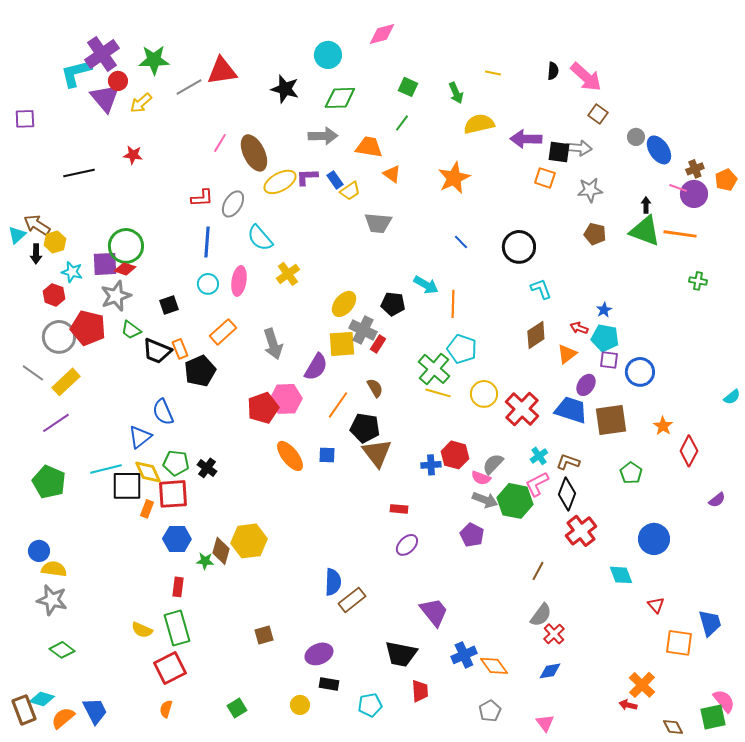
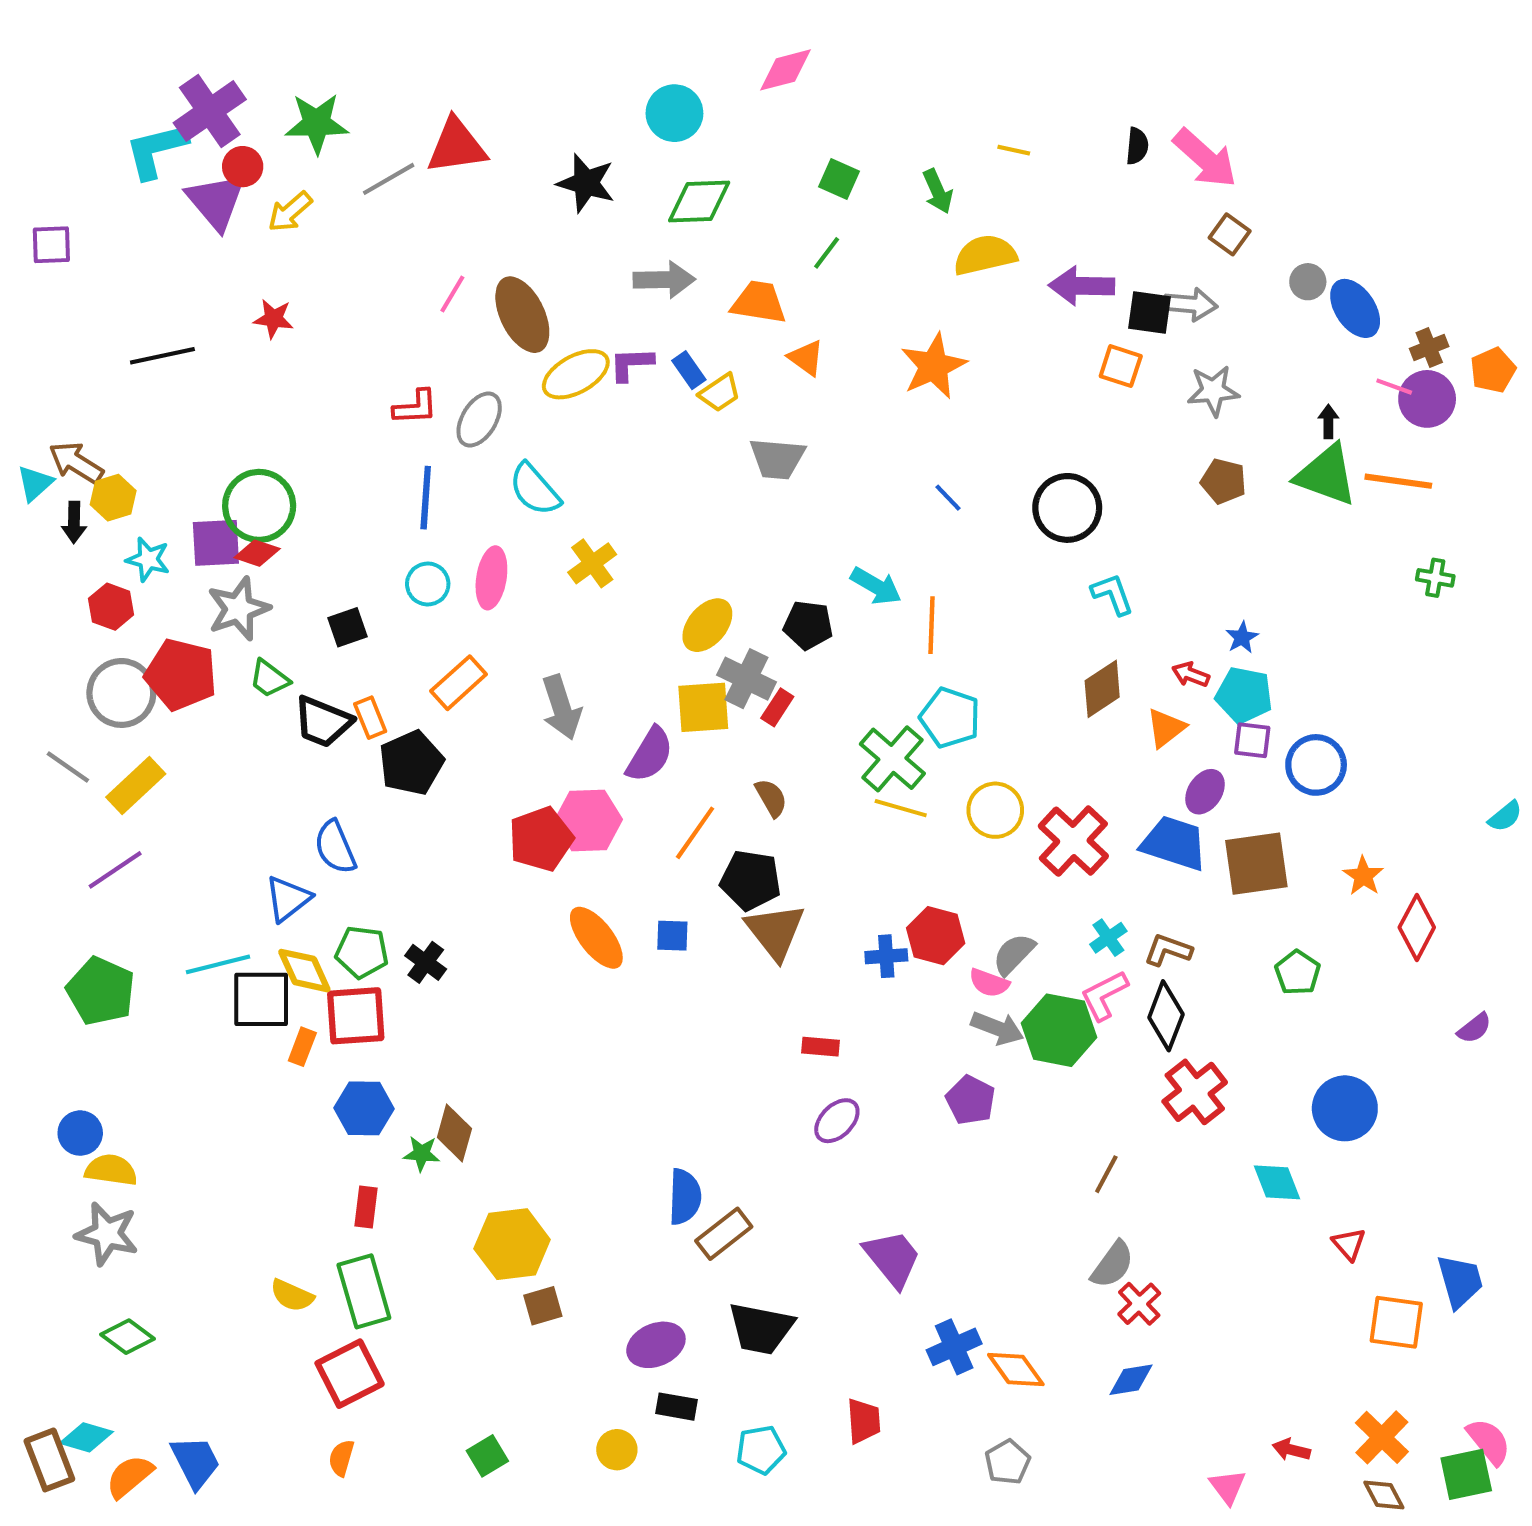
yellow hexagon: (249, 541) -> (512, 1244), moved
black trapezoid: (401, 654) -> (761, 1328), moved
orange cross: (642, 685) -> (1382, 1437), moved
pink triangle: (545, 723) -> (1228, 1487), moved

